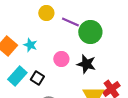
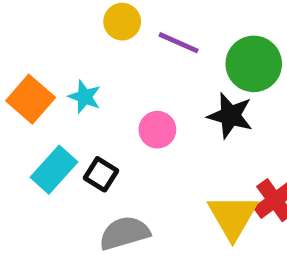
green circle: (90, 32) -> (254, 64), moved
black star: (86, 64) -> (230, 116), moved

